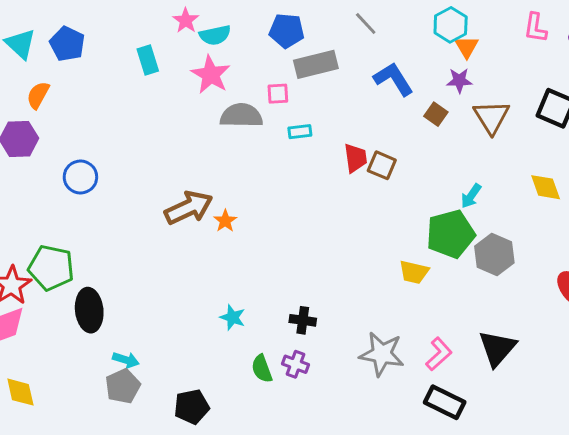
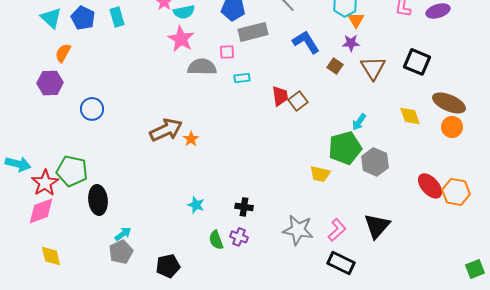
cyan rectangle: (148, 60) -> (117, 17), moved
brown square: (382, 165) -> (298, 101), turned 30
cyan arrow: (126, 360) -> (123, 234), turned -54

